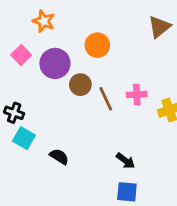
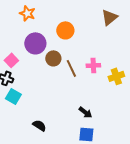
pink square: (21, 55) -> (11, 60), moved
black semicircle: (59, 157) -> (39, 125), moved

